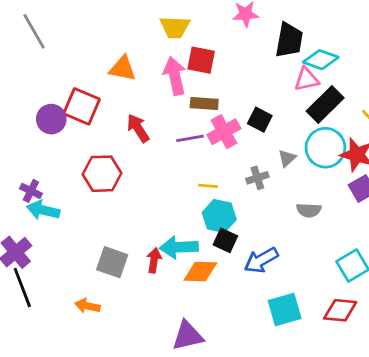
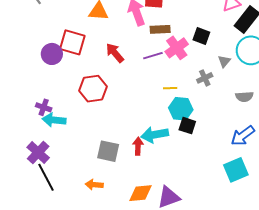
blue arrow: (261, 260) -> (243, 136), moved
orange diamond: (200, 271) -> (141, 193), moved

